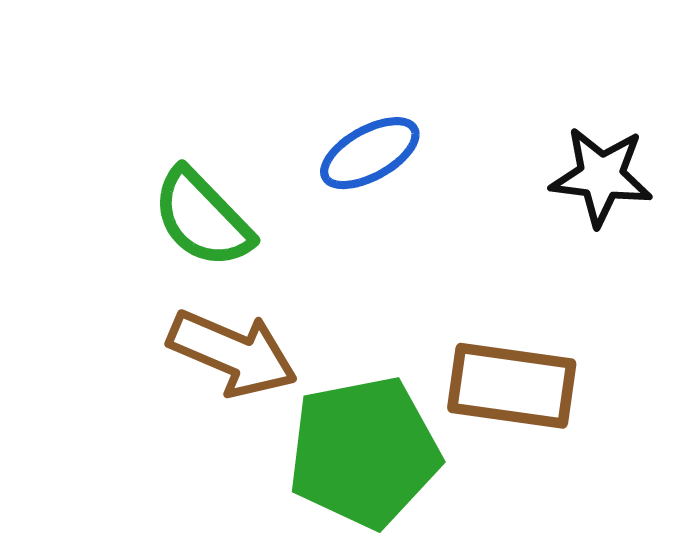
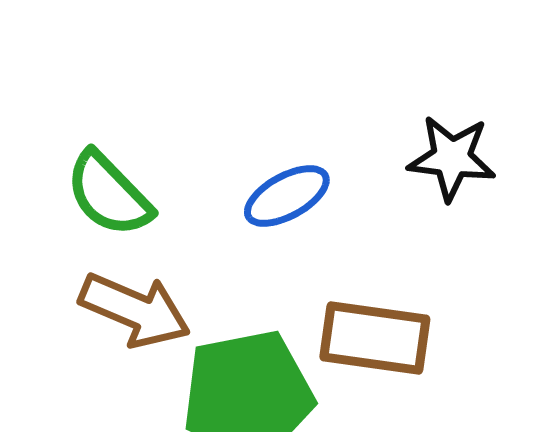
blue ellipse: (370, 153) -> (287, 196), moved

